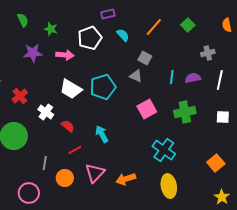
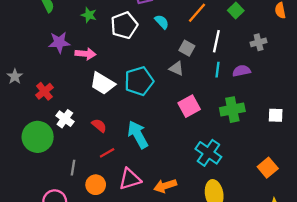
green star: (51, 29) -> (89, 15), moved
pink arrow: (65, 55) -> (85, 54), moved
white line: (220, 80) -> (216, 41), moved
white cross: (46, 112) -> (65, 119), moved
cyan arrow: (102, 134) -> (138, 135), size x1.4
pink triangle: (95, 173) -> (130, 179), turned 30

